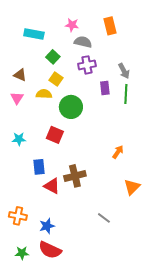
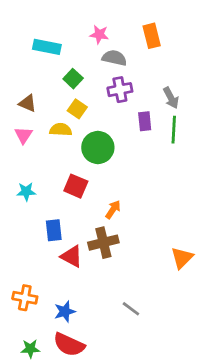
orange arrow: (118, 152) -> (113, 210), moved
gray line: (104, 218) -> (131, 309), moved

